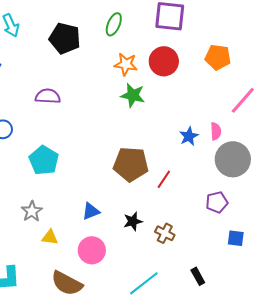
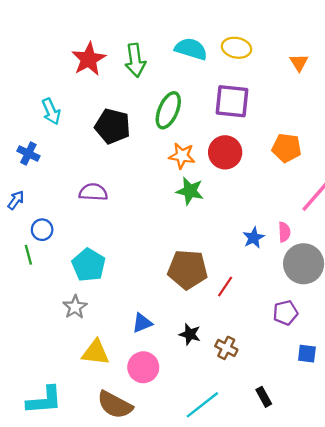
green ellipse: (114, 24) -> (168, 110), size x1.4
gray star: (32, 211) -> (75, 307), moved
black star: (133, 221) -> (190, 334), turned 30
yellow triangle: (50, 237) -> (96, 352), size x1.5

